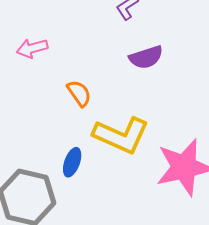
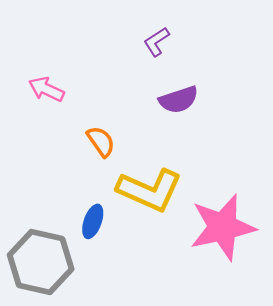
pink arrow: (32, 48) -> (46, 89), turned 40

